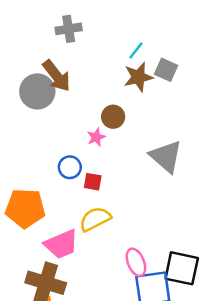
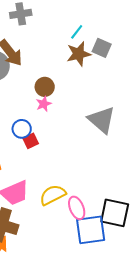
brown circle: (113, 117) -> (45, 87), moved
red square: (93, 182) -> (31, 141), moved, turned -35
yellow semicircle: (95, 219) -> (53, 195), moved

